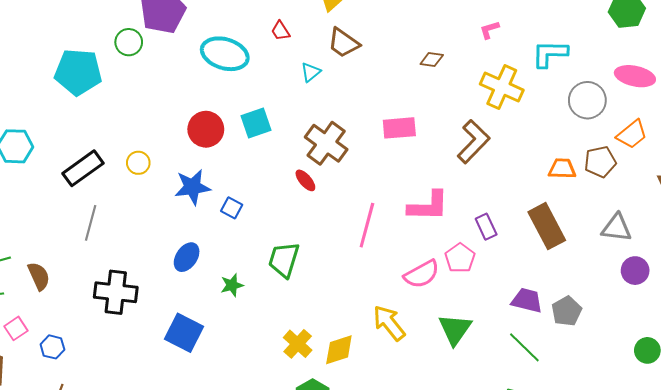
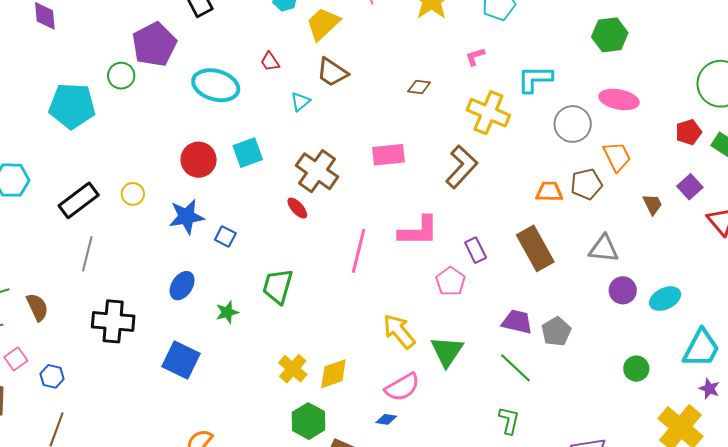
orange trapezoid: (632, 134) -> (617, 157), turned -76
pink semicircle: (422, 274) -> (402, 387), moved
yellow arrow: (389, 323) -> (399, 331), moved

